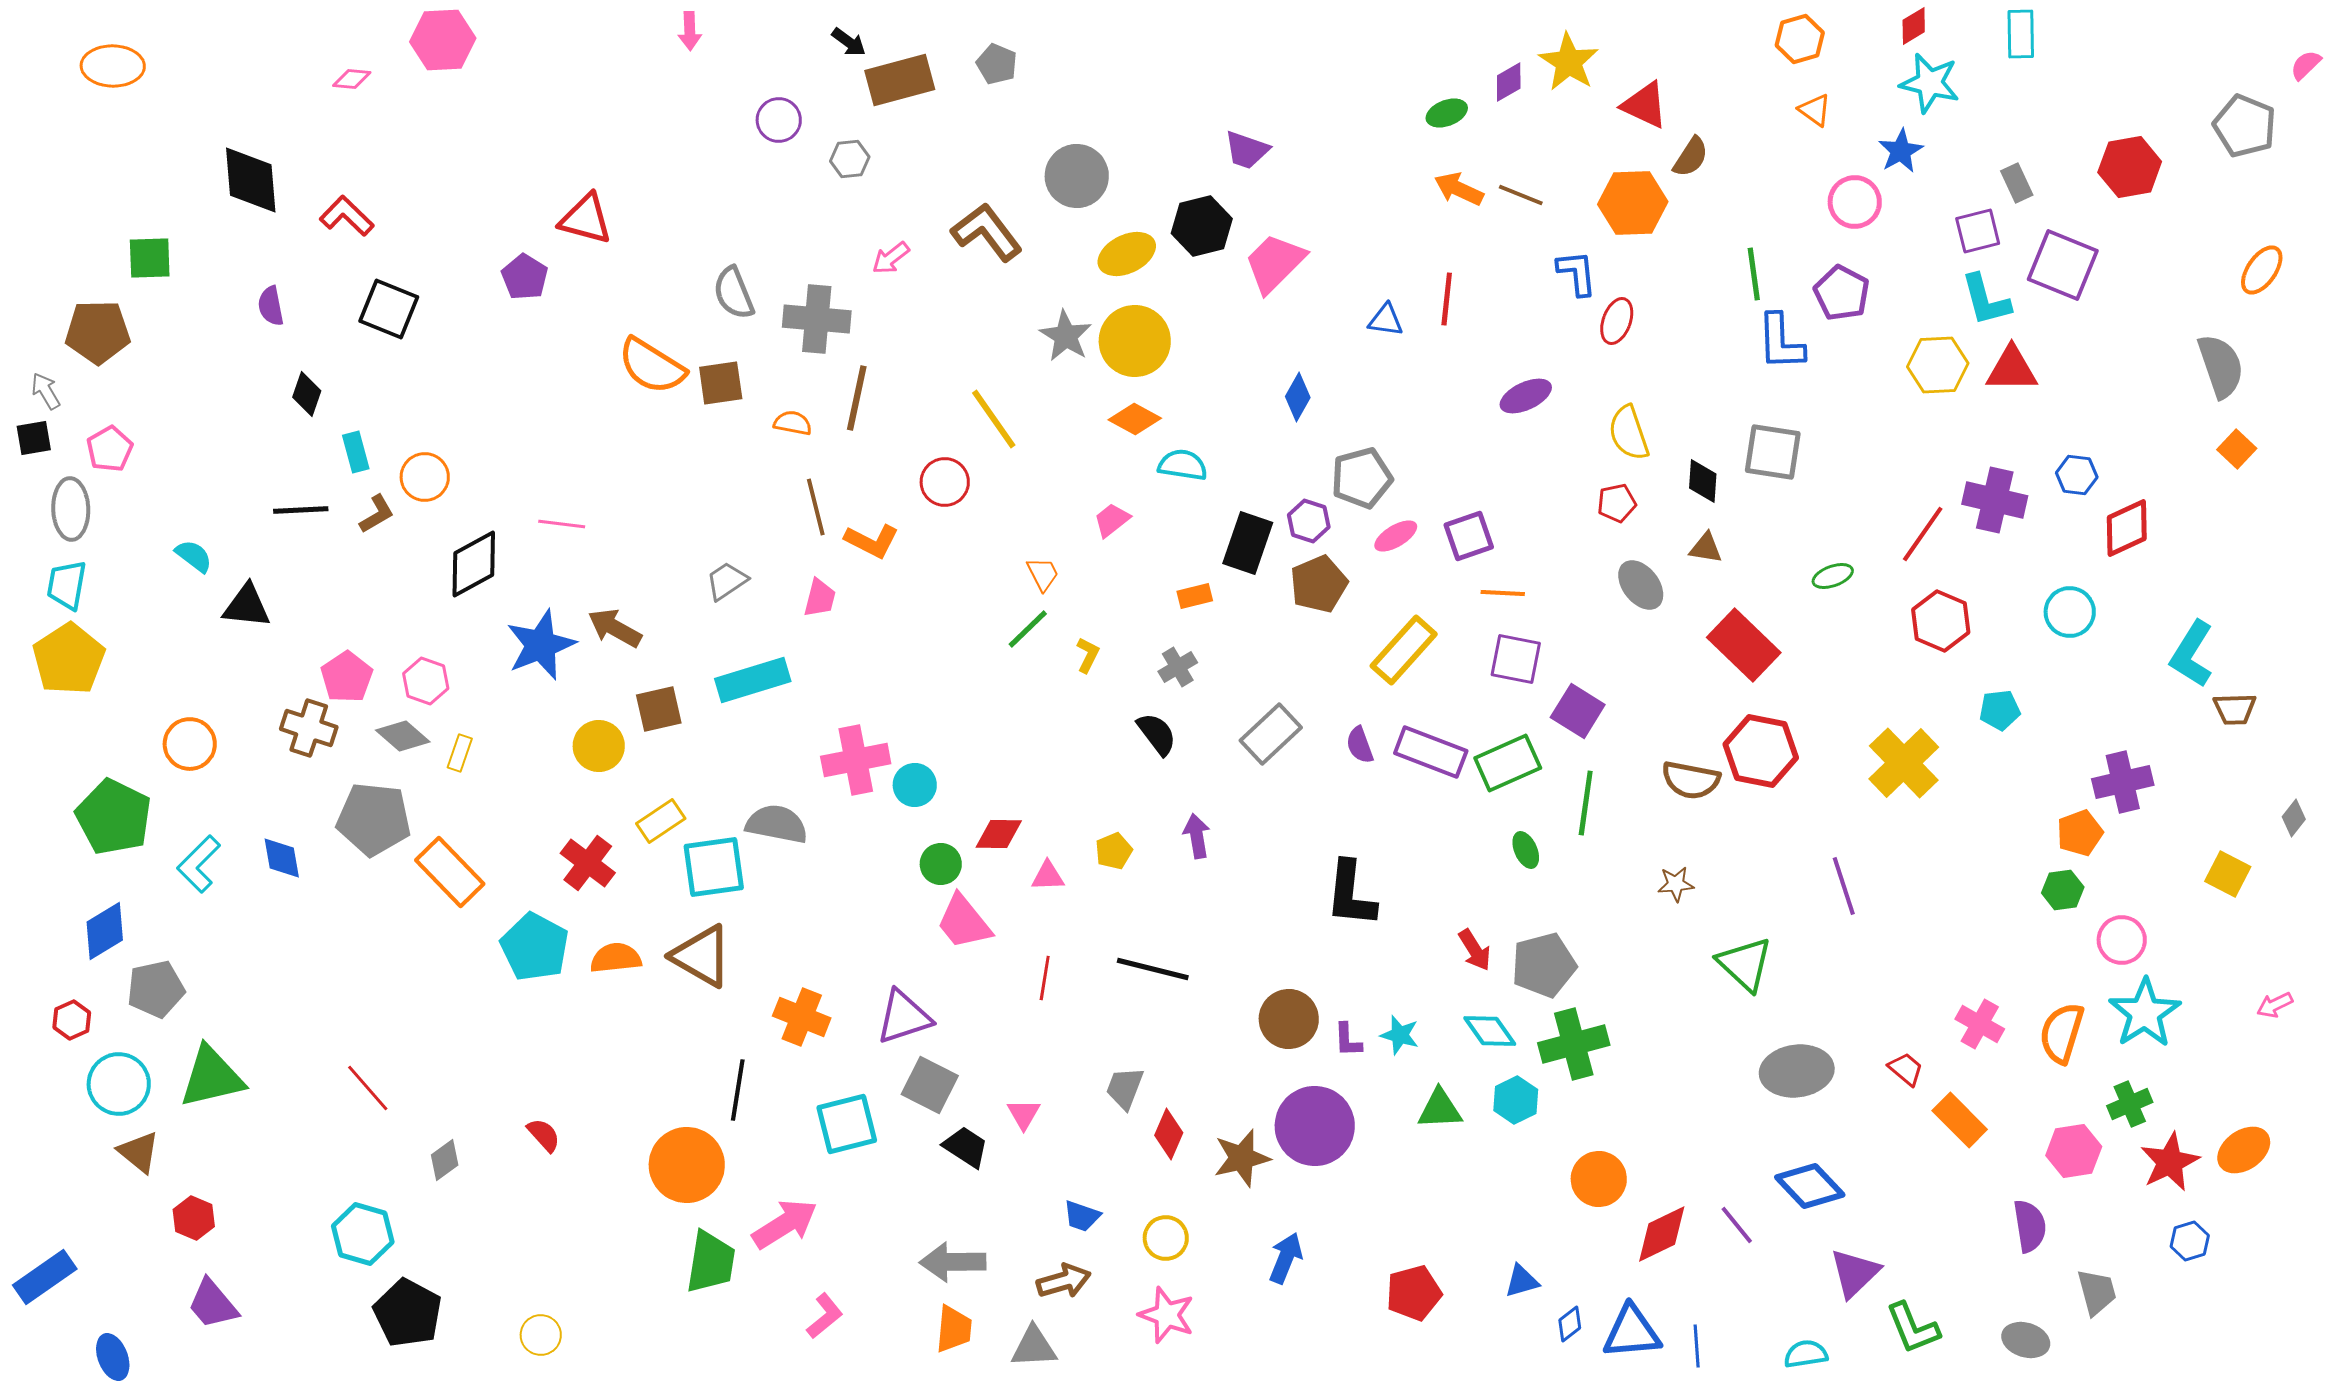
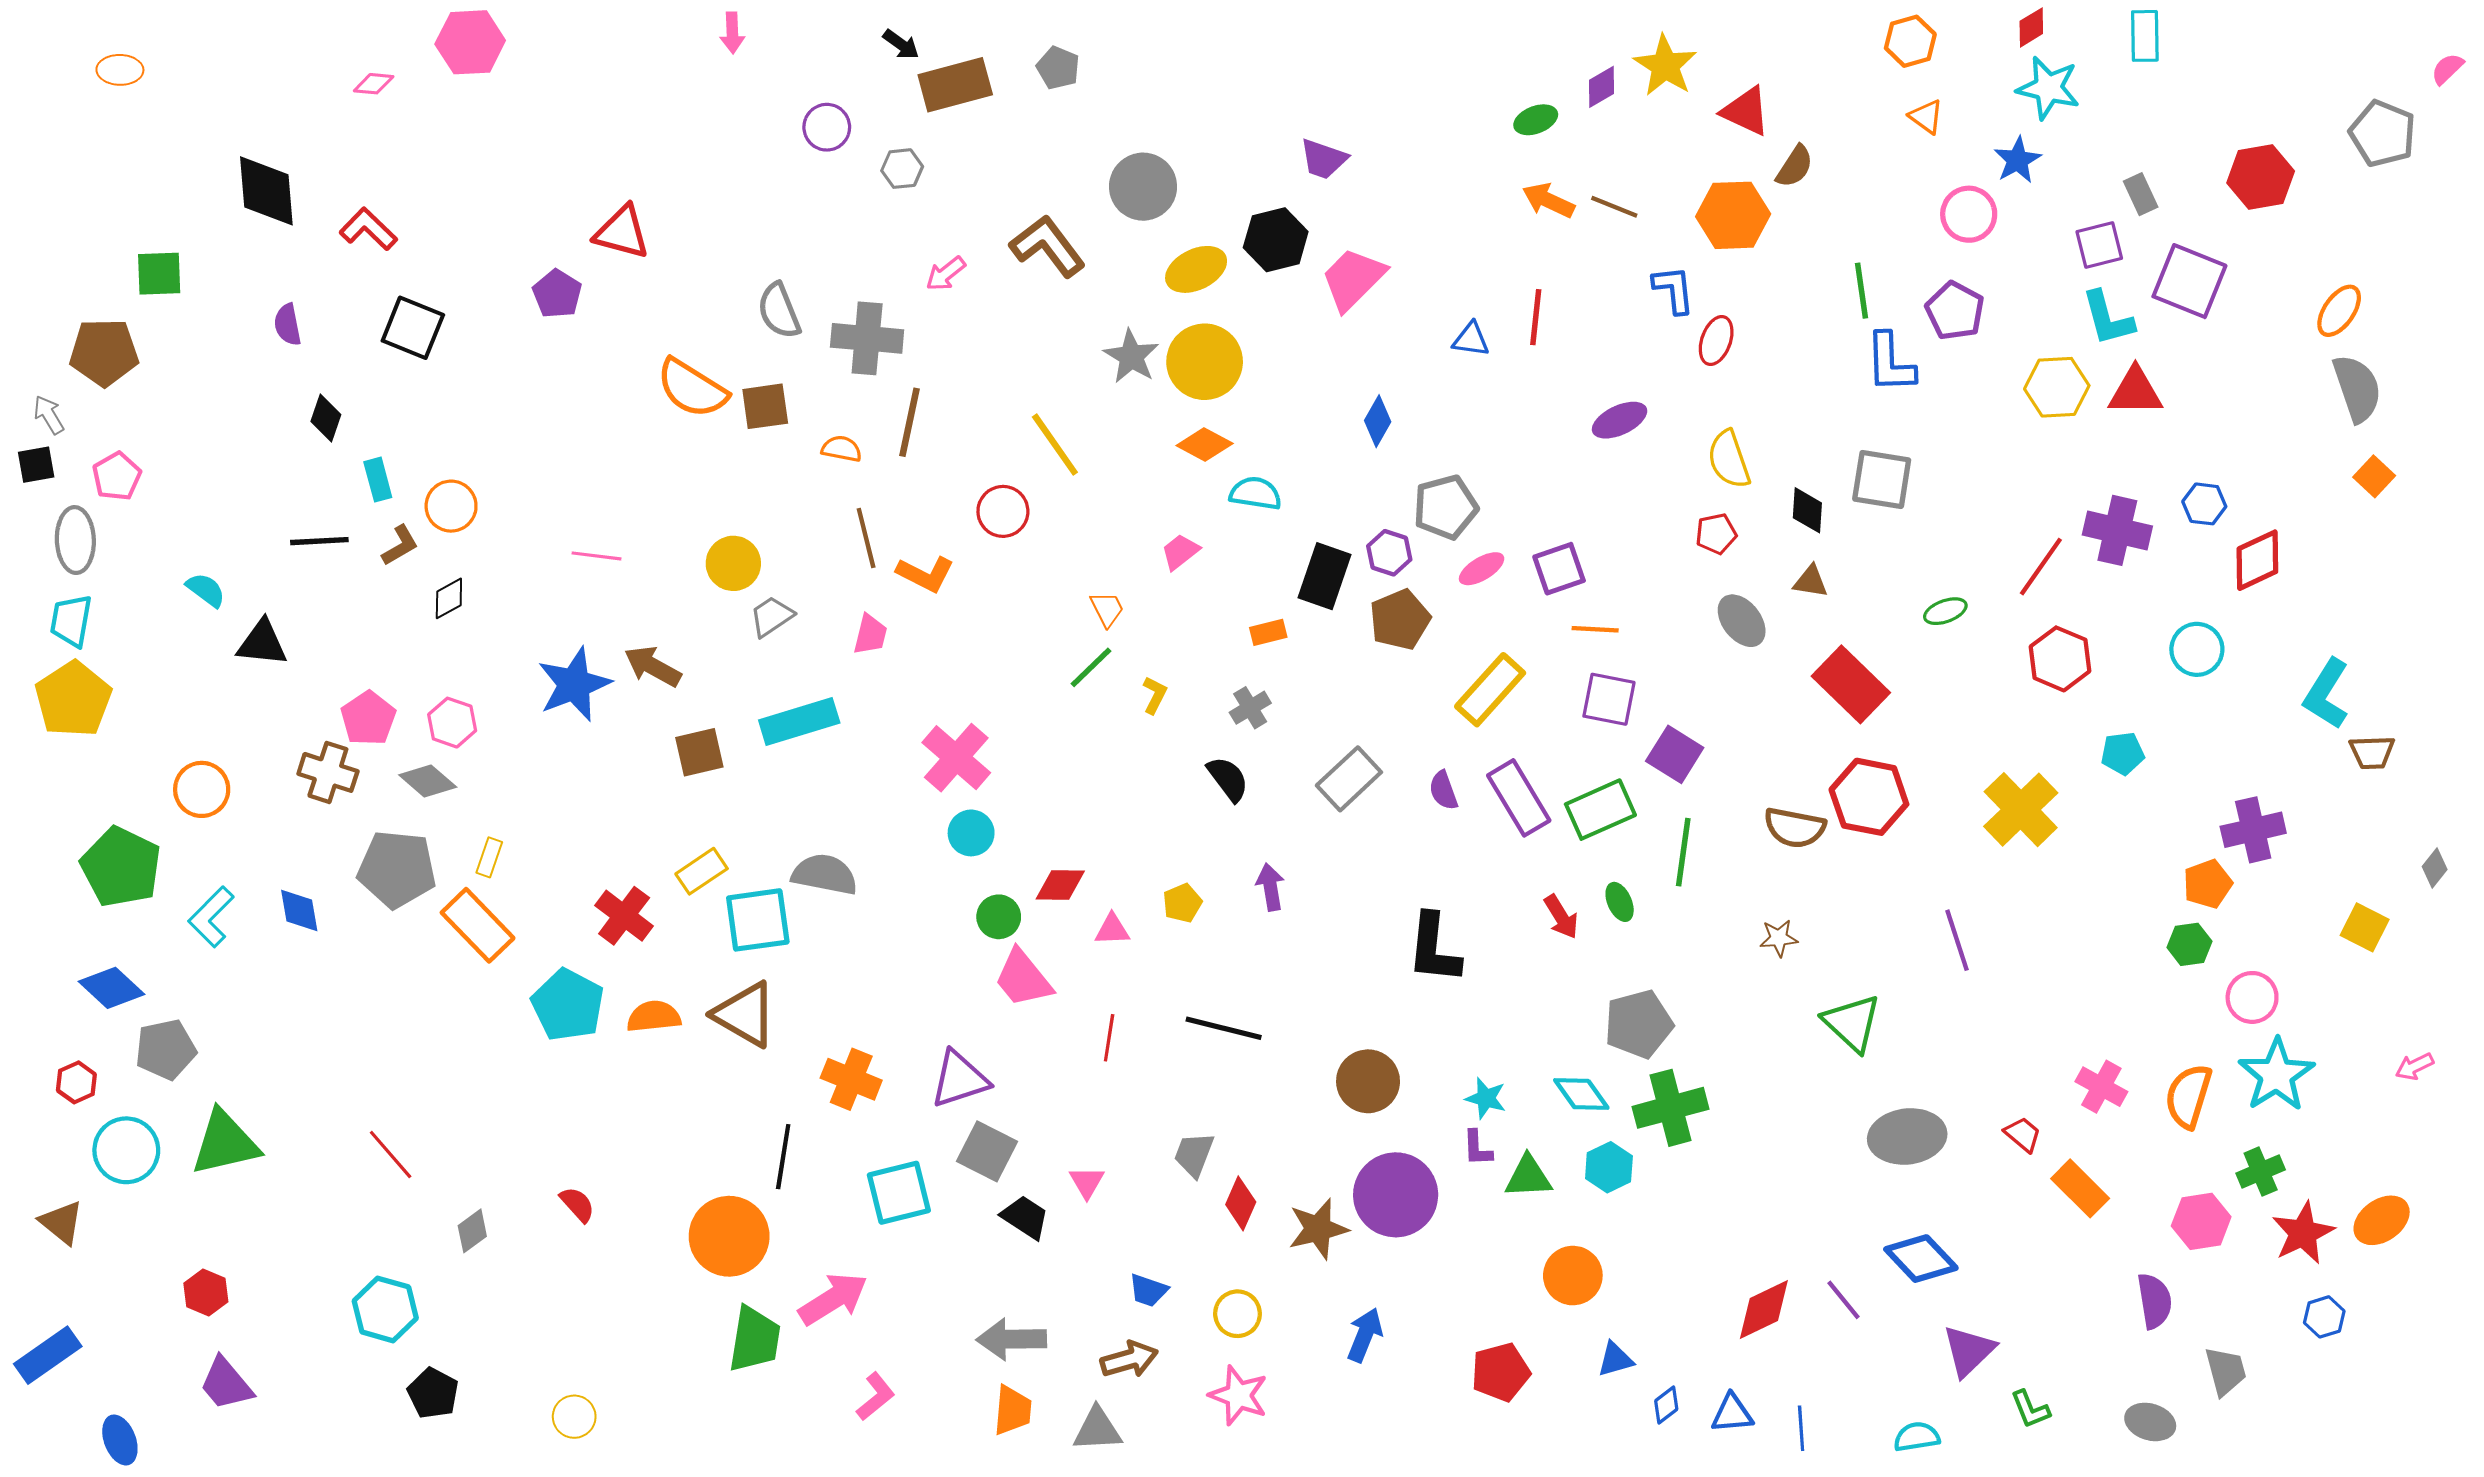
orange ellipse: (113, 66) -> (120, 70), size x0.7
orange ellipse: (2262, 270) -> (2339, 311), moved
black diamond: (474, 564) -> (449, 598), moved, size x0.6
yellow circle: (599, 746) -> (733, 563), moved
purple rectangle: (1431, 752) -> (1519, 798), turned 38
yellow rectangle: (460, 753) -> (489, 857), moved
pink cross: (856, 760) -> (956, 758), moved, turned -38
blue diamond: (105, 931) -> (111, 988), turned 74
red arrow: (1475, 950) -> (1561, 917), moved
purple L-shape: (1348, 1040) -> (1477, 1148), moved
brown triangle: (139, 1152) -> (62, 1222), moved
orange circle: (1599, 1179) -> (1573, 1276), moved
black pentagon: (408, 1313) -> (433, 1393), size x0.7
green L-shape: (1913, 1328) -> (2030, 1409), size x0.7
blue triangle: (1632, 1332) -> (1732, 1413), size x0.7

